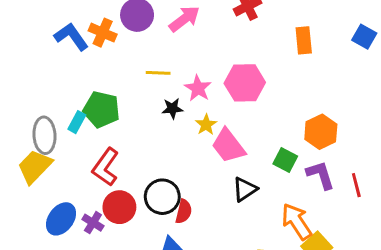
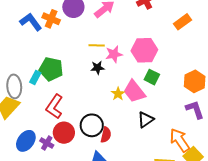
orange rectangle: (304, 40) -> (182, 22), turned 60
yellow line: (158, 73) -> (97, 45), moved
pink star: (198, 88) -> (114, 54), turned 30
yellow star: (206, 125) -> (118, 94), moved
green square: (285, 160) -> (152, 77), moved

